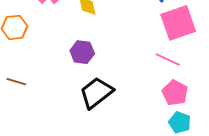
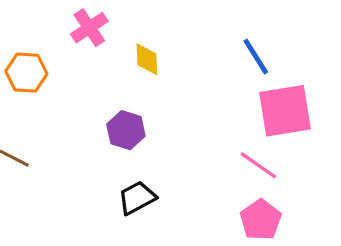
black trapezoid: (96, 93) -> (137, 198), size x0.7

